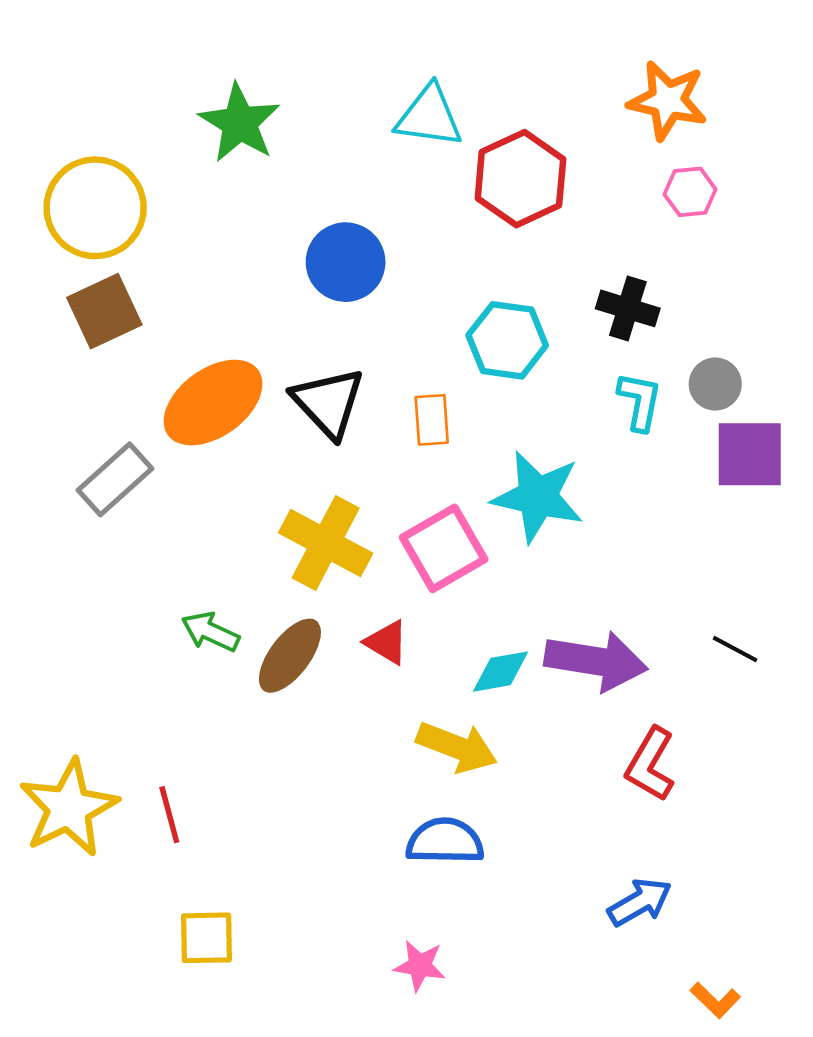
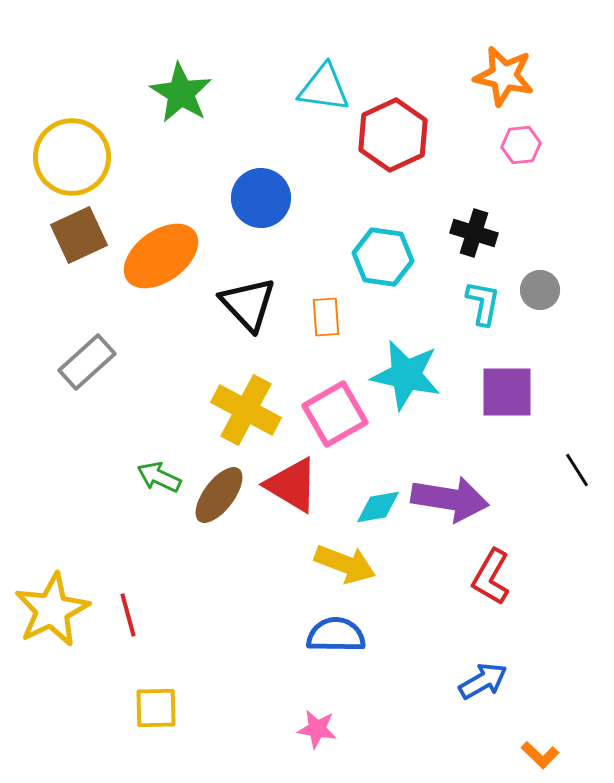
orange ellipse: (213, 403) -> (161, 256), moved
purple square: (750, 454) -> (507, 392), moved
red triangle: (387, 642) -> (292, 485), size x1.6
black line: (735, 649) -> (577, 470), moved, turned 30

